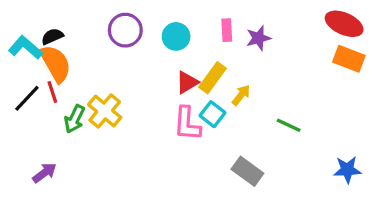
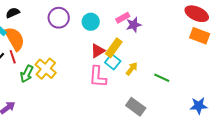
pink rectangle: (227, 30) -> (123, 18), turned 64
black semicircle: (52, 36) -> (13, 13), moved
purple star: (258, 38) -> (134, 25), moved
yellow arrow: (241, 95) -> (132, 69), moved
cyan square: (212, 114) -> (113, 62), moved

